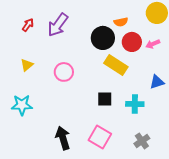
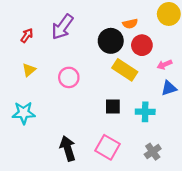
red arrow: (28, 25) -> (27, 35), moved
pink arrow: (153, 44) -> (165, 65), moved

